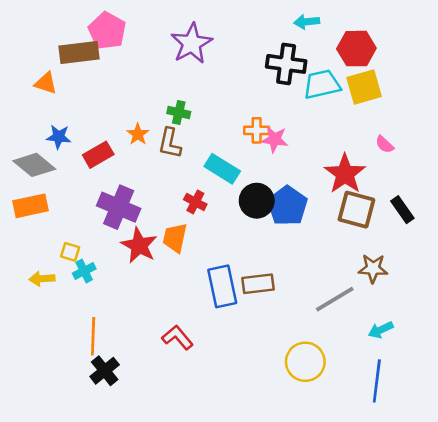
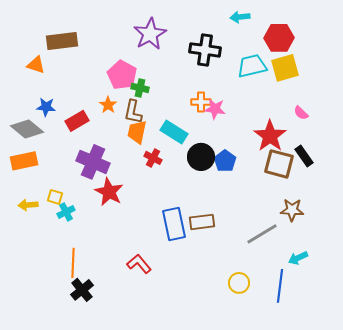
pink pentagon: (107, 31) -> (122, 75), moved
black cross: (286, 64) -> (205, 50), moved
blue pentagon: (287, 206) -> (225, 161), size x0.7
black rectangle: (402, 210) -> (304, 156), moved
orange trapezoid: (175, 238) -> (137, 132), moved
yellow arrow: (42, 279) -> (28, 205), moved
yellow circle: (305, 362) -> (239, 283), size x0.7
blue line: (377, 381) -> (280, 286), moved

